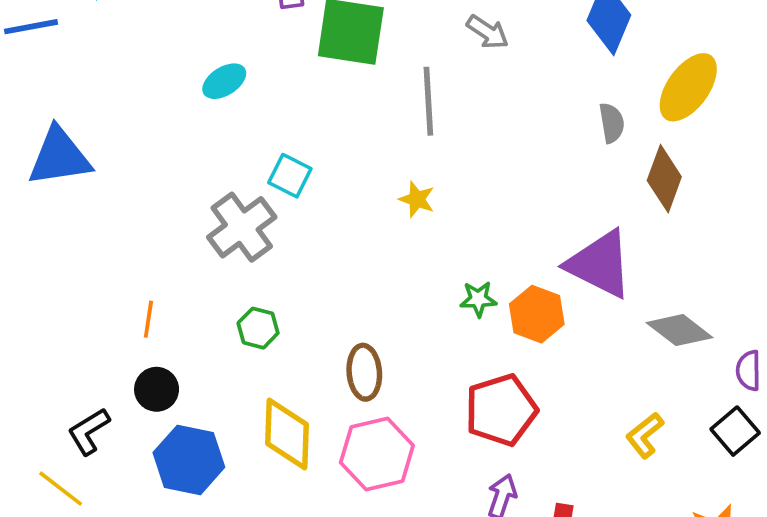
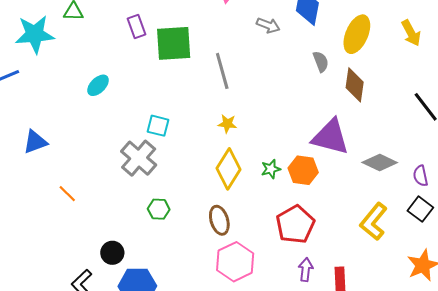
gray arrow: (488, 32) -> (268, 25), moved
cyan ellipse: (224, 81) -> (98, 85), moved
blue triangle: (59, 157) -> (35, 142), size x0.7
orange line: (148, 319) -> (67, 194), moved, turned -42
yellow diamond: (287, 434) -> (228, 169), moved, turned 42
yellow L-shape: (645, 435) -> (373, 222), size x1.5

